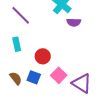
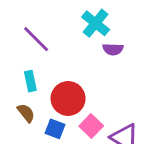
red circle: (43, 56) -> (68, 98), size x1.5
brown semicircle: (16, 78) -> (26, 113), moved

